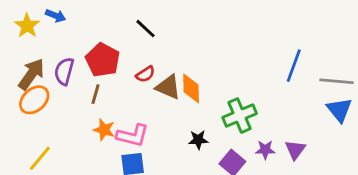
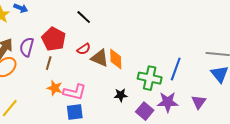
blue line: (294, 66) -> (176, 69), moved
green cross: (240, 116) -> (150, 78), turned 35
purple star: (265, 150) -> (168, 102), size x1.5
purple triangle: (295, 150) -> (199, 102), moved

